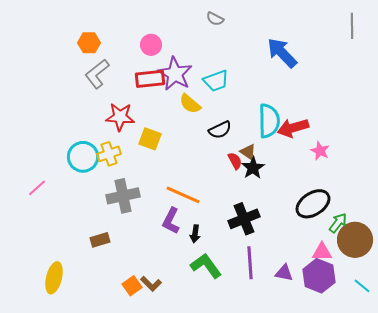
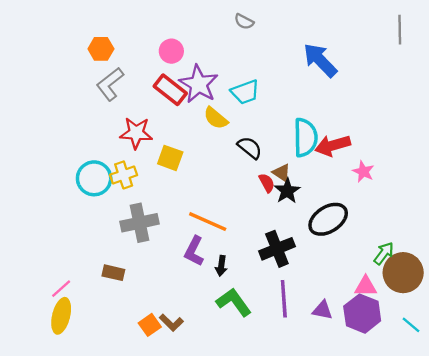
red rectangle: (150, 79) -> (170, 90), turned 44
black semicircle: (220, 130) -> (250, 148), turned -115
pink line: (37, 188) -> (61, 289), moved
black ellipse: (313, 204) -> (328, 219), moved
brown rectangle: (100, 240) -> (113, 273), turned 30

